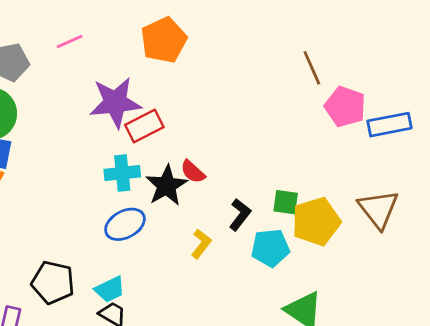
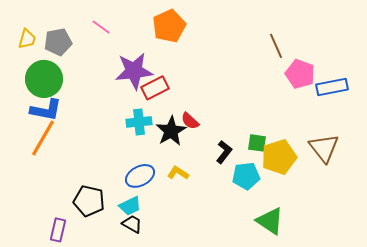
pink line: (70, 42) -> (101, 27), turned 60
blue ellipse: (125, 224) -> (140, 176), moved
yellow L-shape: (201, 244) -> (178, 173), moved, turned -95

